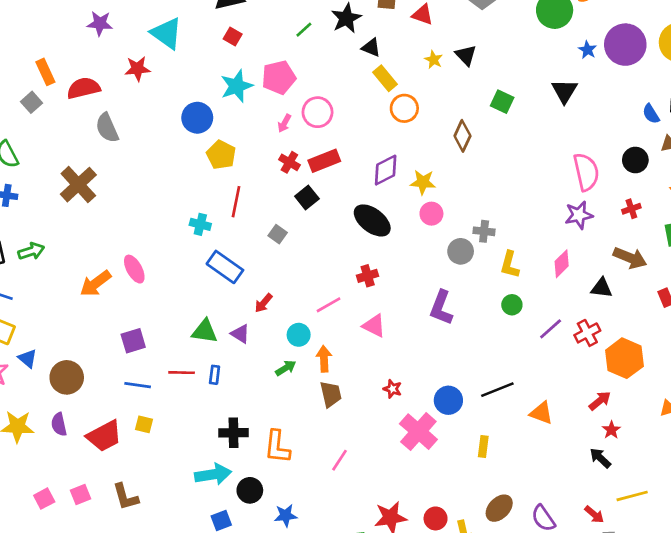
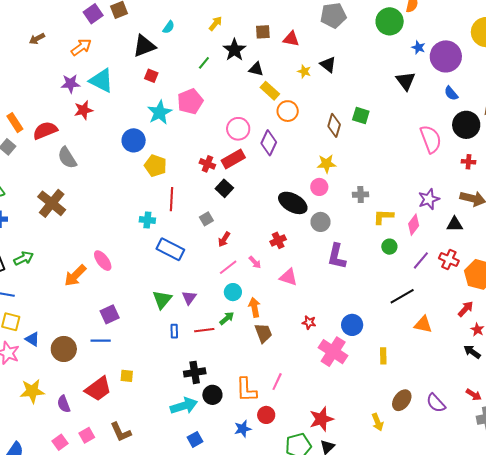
purple star: (100, 23) -> (71, 84), moved
purple circle: (625, 45) -> (446, 56), moved
green square: (502, 102) -> (361, 115), moved
pink circle: (318, 112) -> (238, 129), moved
blue semicircle: (651, 114) -> (451, 93), moved
pink arrow: (284, 123) -> (255, 262), moved, turned -64
black circle: (635, 160) -> (466, 125), size x1.4
purple diamond: (386, 170) -> (269, 143), moved, turned -30
yellow star: (423, 182) -> (326, 164), moved
red cross: (631, 209) -> (468, 162), turned 32
purple star: (579, 215) -> (429, 199), moved
black ellipse: (372, 220) -> (293, 203), moved
gray square: (278, 234) -> (206, 219), turned 32
gray circle: (461, 251) -> (321, 222), moved
pink diamond: (562, 264) -> (414, 225), moved
yellow L-shape: (510, 265) -> (383, 217), turned 85
red arrow: (264, 303) -> (224, 239), moved
pink line: (328, 305) -> (228, 267), moved
green triangle: (205, 331) -> (162, 300), turned -50
red cross: (587, 333) -> (449, 259), turned -30
purple triangle: (240, 334) -> (189, 298), turned 42
red line: (182, 373) -> (204, 330), moved
blue line: (138, 385) -> (101, 341), moved
black line: (497, 390) -> (402, 296), moved
purple semicircle: (59, 424) -> (64, 404), moved
orange L-shape: (277, 447) -> (246, 390), moved
black circle: (250, 490) -> (212, 395), moved
red circle: (436, 518) -> (266, 415), moved

